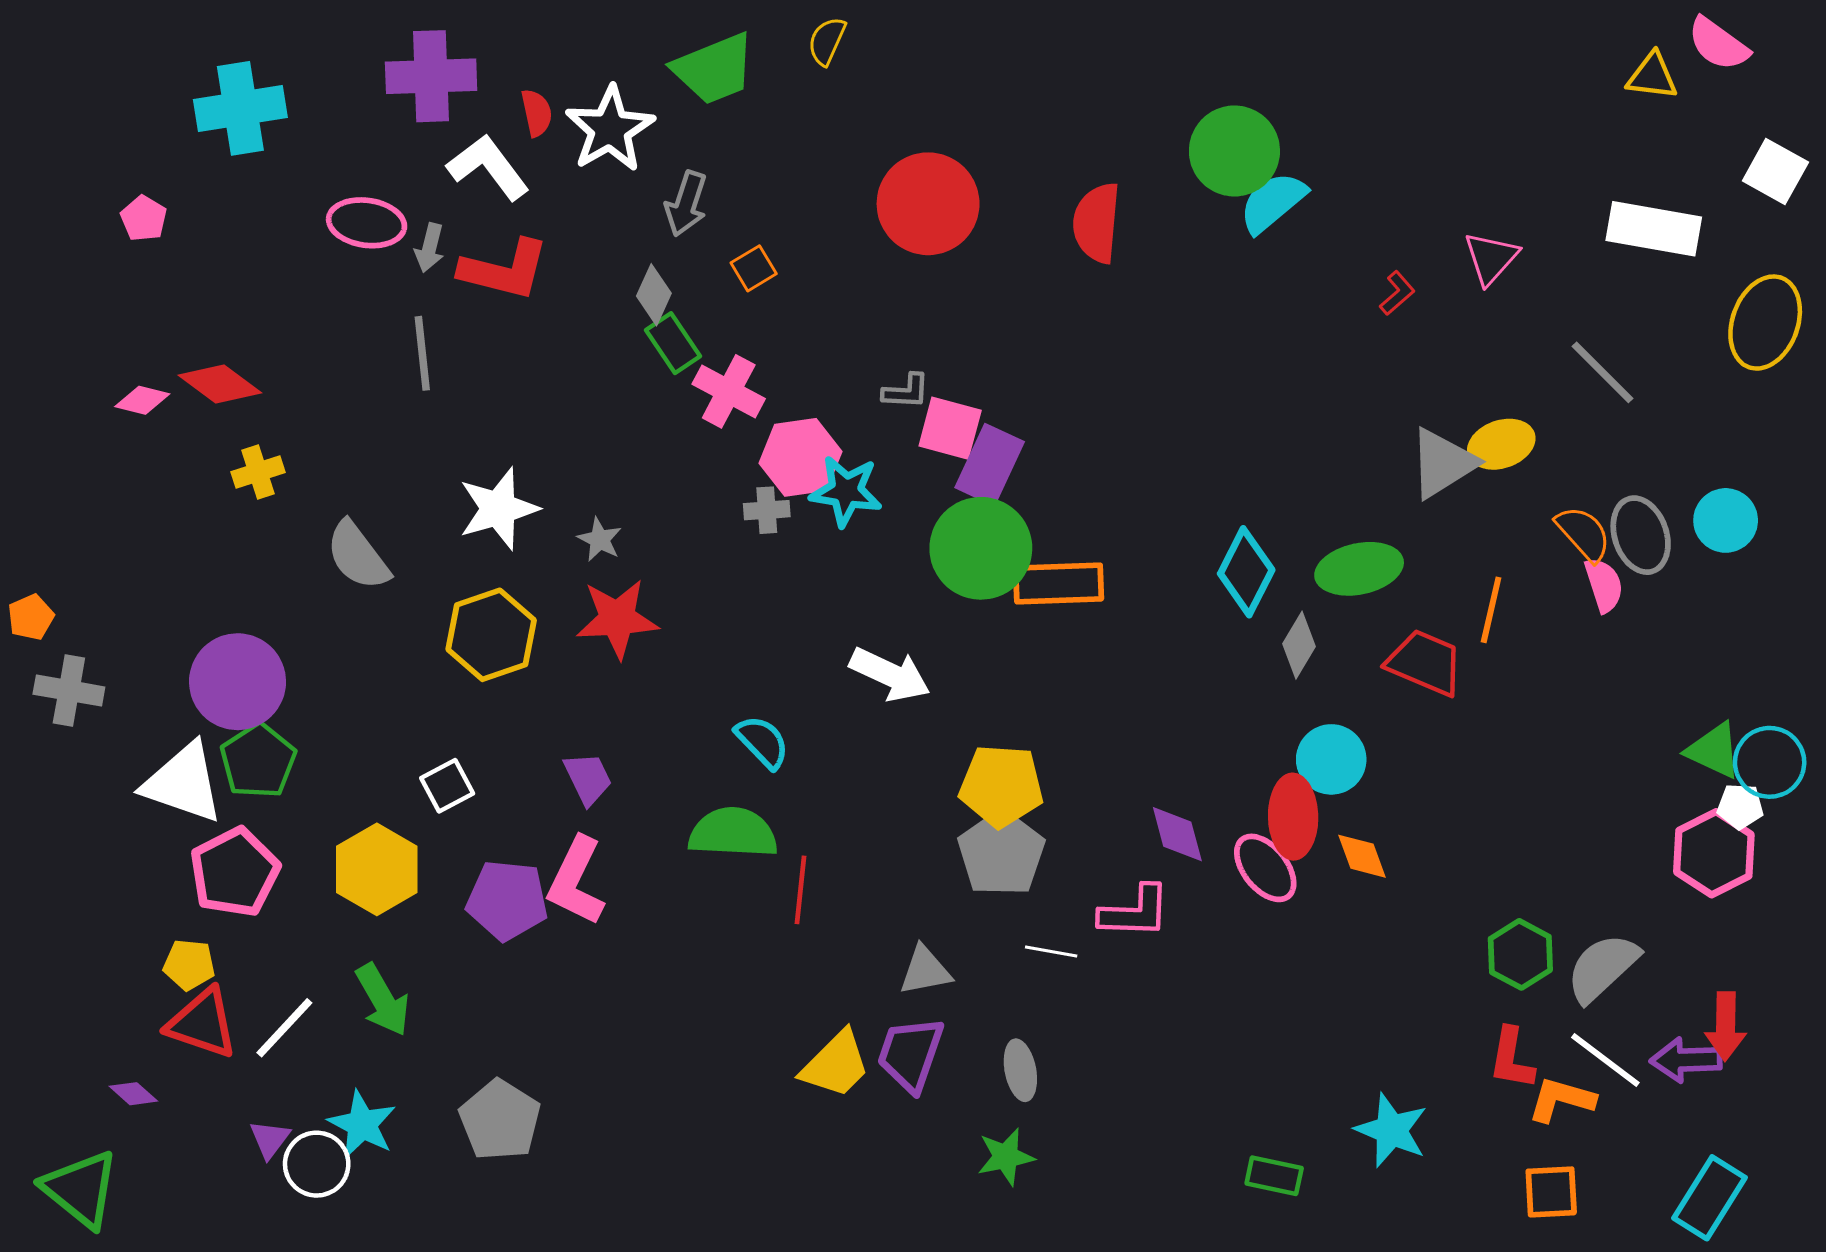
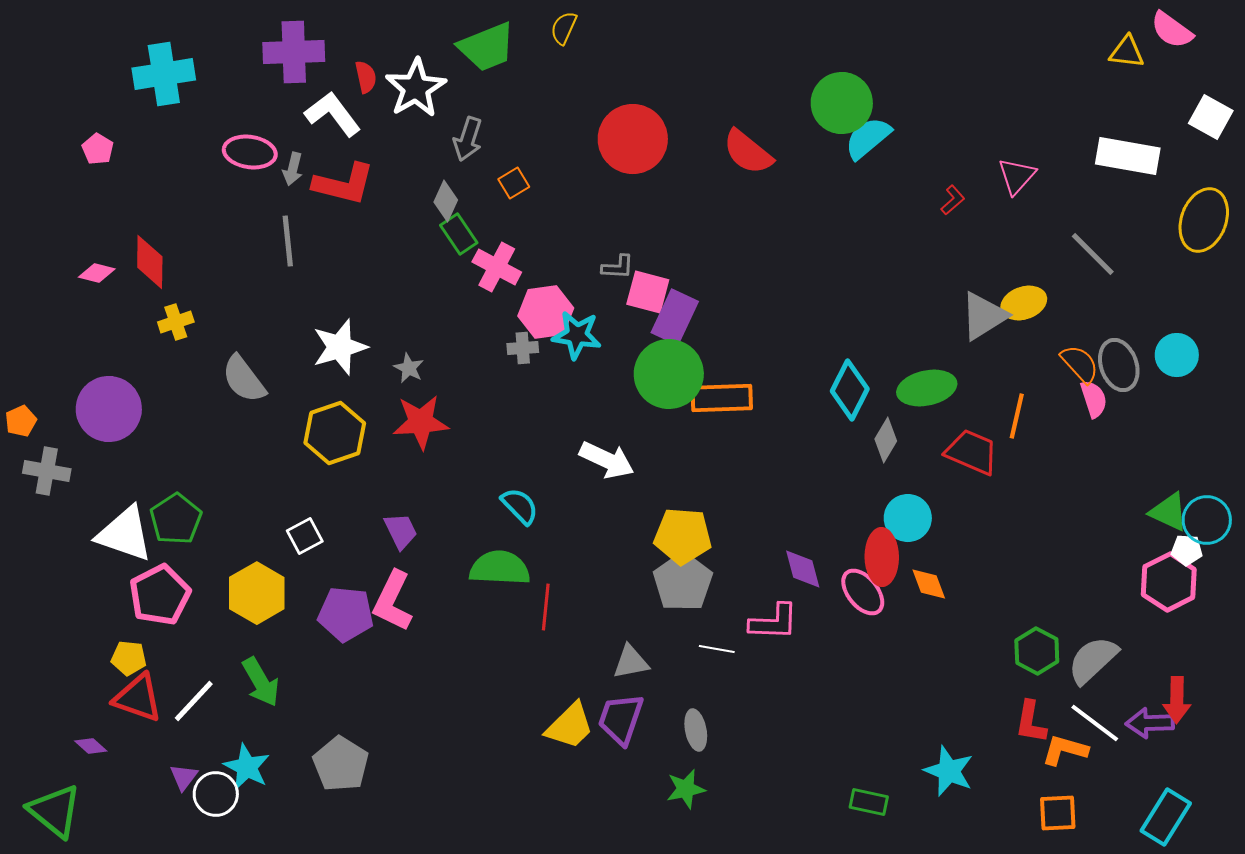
red semicircle: (1097, 223) -> (748, 152), turned -56
red diamond: (220, 384) -> (150, 262), turned 54
purple circle: (238, 682) -> (109, 409), moved

